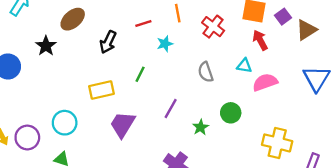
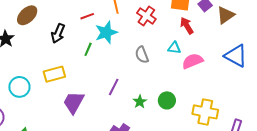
cyan star: (165, 44) -> (106, 32), size x1.6
green line: (140, 74) -> (88, 49), moved
blue triangle: (316, 79) -> (236, 56), turned -30
green circle: (231, 113) -> (167, 100), moved
cyan circle: (65, 123) -> (19, 87), moved

